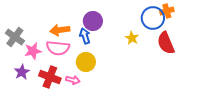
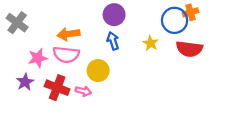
purple circle: (93, 21) -> (114, 15), moved
blue arrow: (85, 36) -> (113, 41), moved
gray cross: (15, 37) -> (17, 23), moved
red semicircle: (166, 43) -> (189, 49), turned -60

